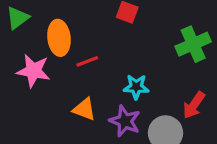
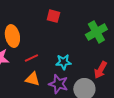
red line: (87, 61) -> (31, 58), moved

